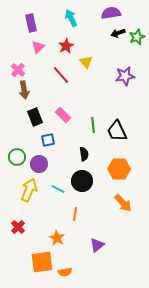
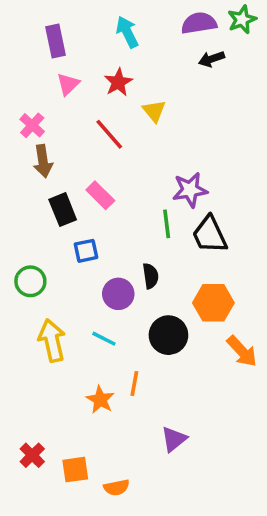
green star: (137, 37) -> (242, 20), moved
purple star: (125, 76) -> (190, 190), moved
pink rectangle: (63, 115) -> (100, 195), moved
purple circle: (39, 164) -> (118, 294), moved
black circle: (82, 181) -> (168, 335), moved
yellow arrow: (29, 190) -> (52, 340), turned -35
orange arrow: (123, 203) -> (242, 351), moved
red cross: (18, 227) -> (32, 455), moved
orange star: (57, 238) -> (100, 400), moved
orange square: (42, 262) -> (75, 470), size x0.7

